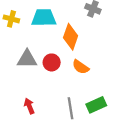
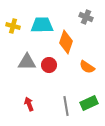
orange semicircle: (81, 67) -> (87, 67), moved

